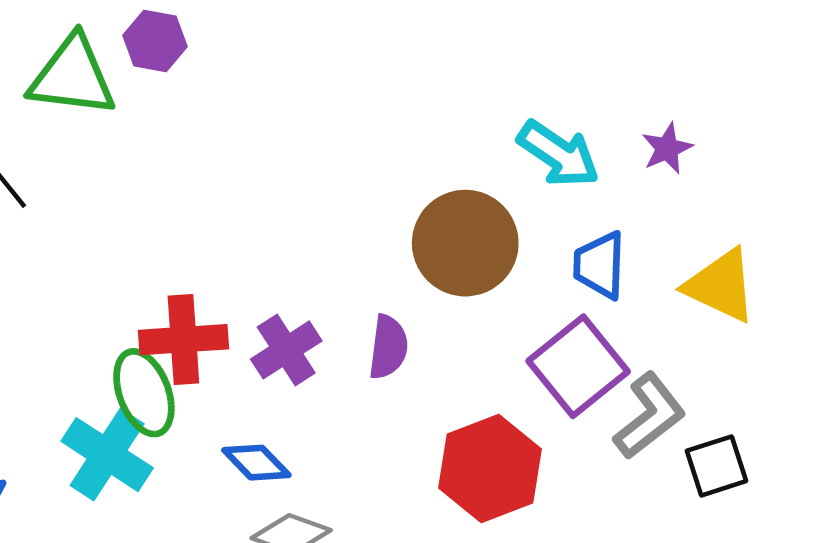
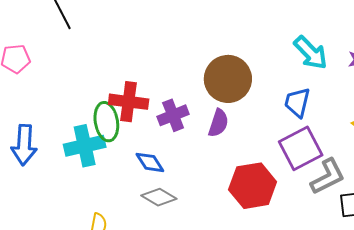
brown circle: (465, 243) -> (228, 79), moved
blue trapezoid: (600, 265) -> (297, 102), moved
cyan cross: (107, 455) -> (85, 146), turned 33

